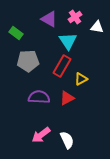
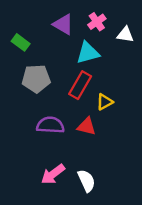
cyan triangle: (68, 41) -> (88, 53), turned 48
red triangle: (67, 98) -> (86, 126), turned 42

